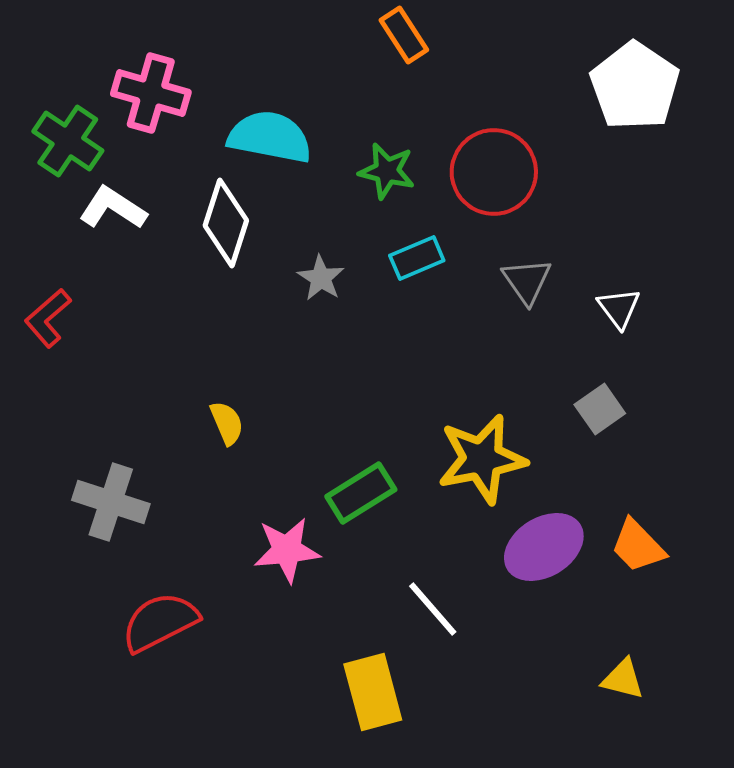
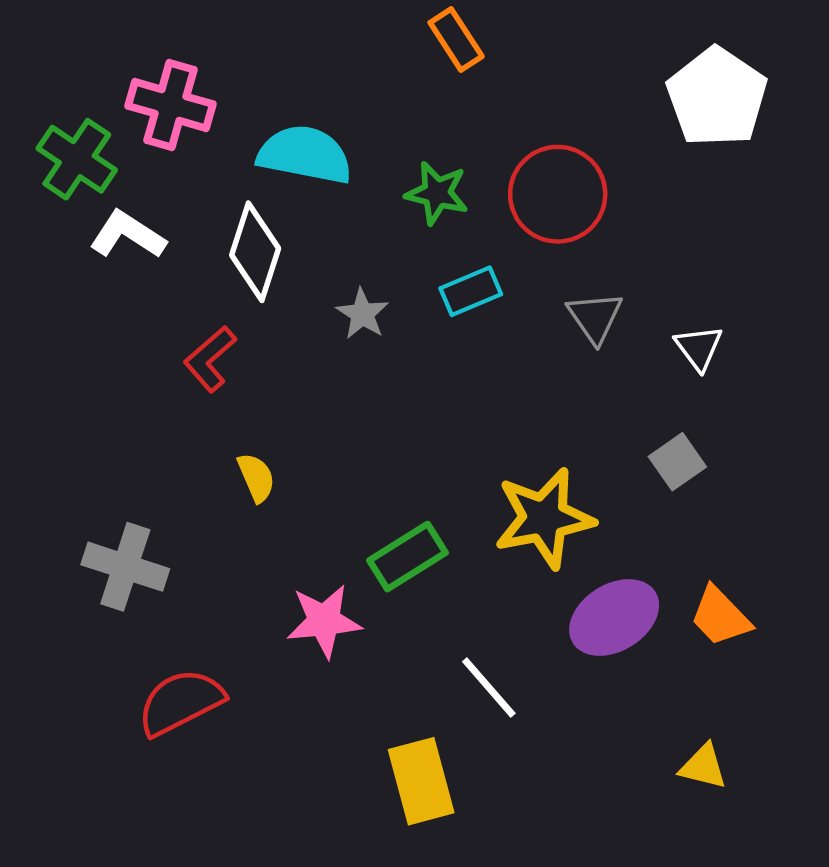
red L-shape: (48, 318) -> (210, 359), moved

